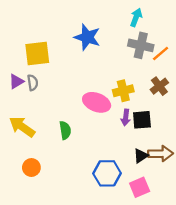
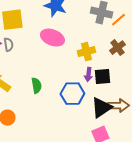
pink ellipse: (97, 102) -> (52, 38), moved
black triangle: (141, 156) -> (101, 108), size x1.6
blue hexagon: (107, 173) -> (72, 94), moved

